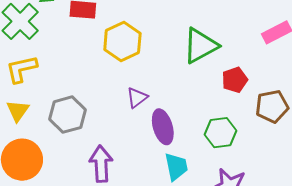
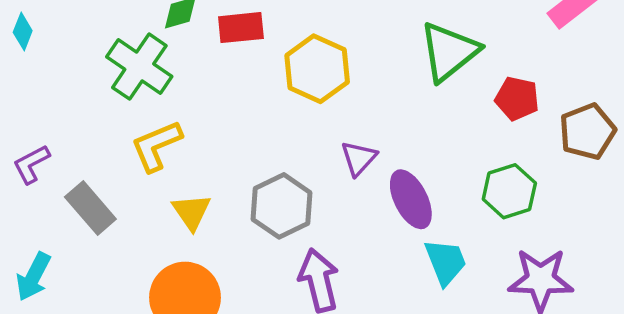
red pentagon: (235, 80) -> (517, 99), turned -30
yellow triangle: (18, 111) -> (191, 212), moved
gray hexagon: (68, 115) -> (282, 206), moved

